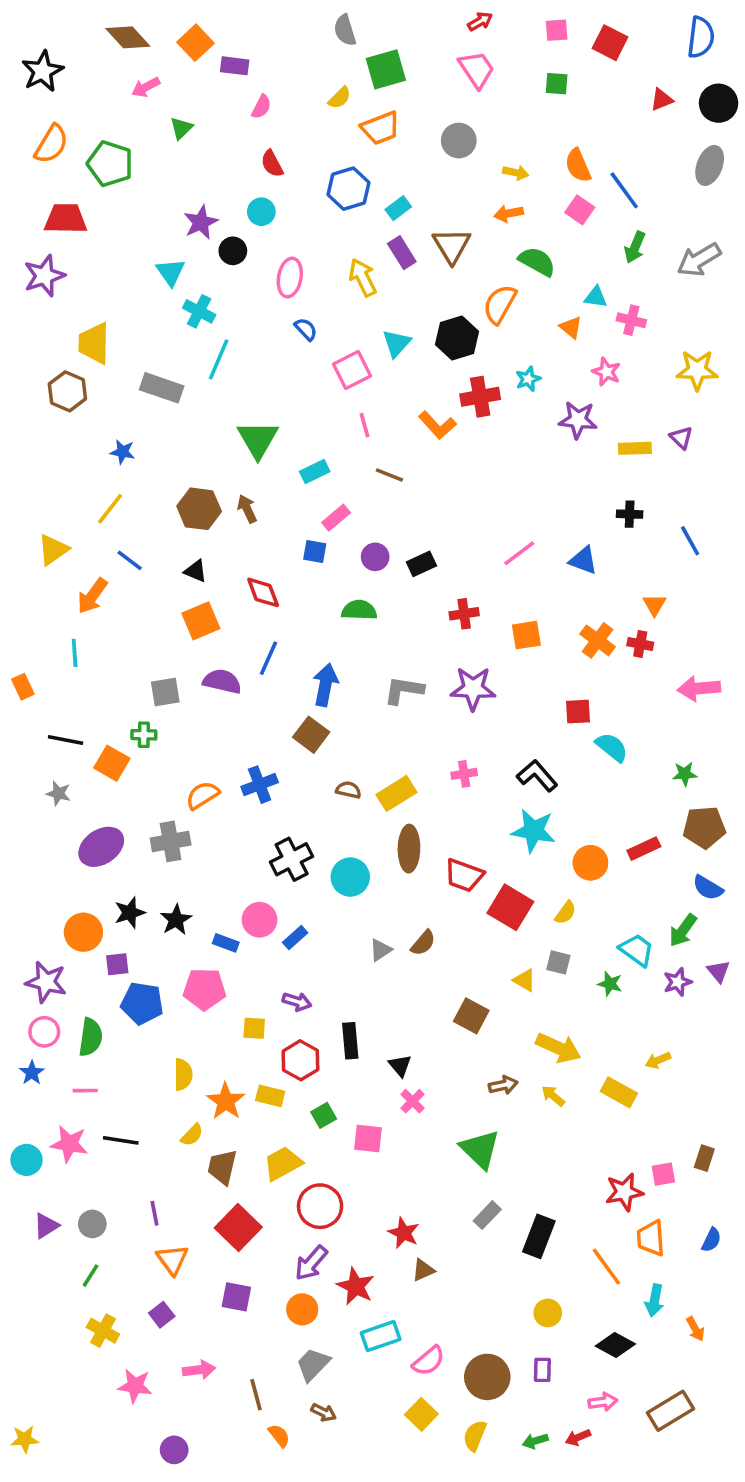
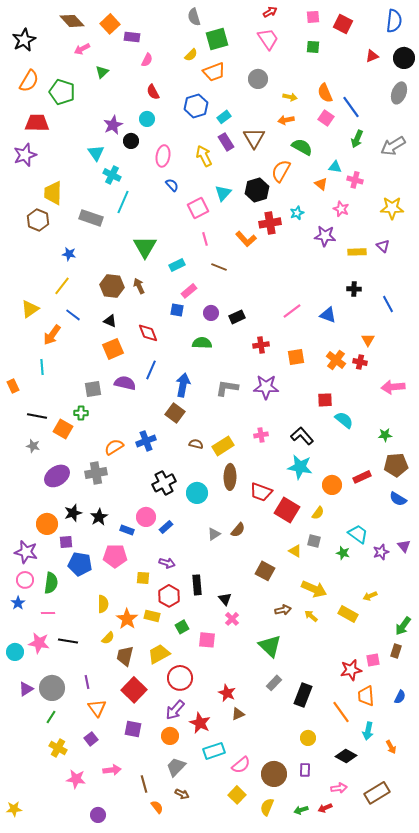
green arrow: (683, 930) -> (403, 626), moved
gray circle: (92, 1224) -> (52, 688), size x1.6

